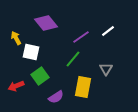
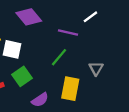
white line: (108, 31) -> (90, 17), moved
purple line: (81, 37) -> (68, 33), turned 48

